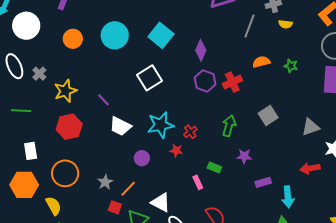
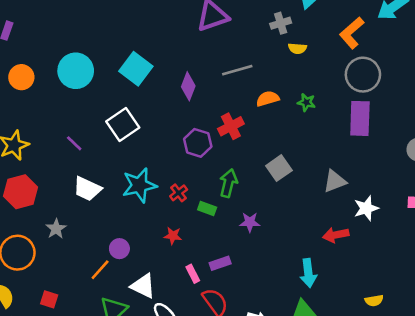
gray line: (249, 26) -> (237, 70), moved, turned 55
purple hexagon: (205, 81) -> (198, 143), moved
purple line: (104, 100) -> (74, 143), moved
red star: (176, 150) -> (173, 236), moved
purple circle: (142, 158) -> (119, 249), moved
green rectangle: (214, 167) -> (207, 209), moved
gray star: (105, 182) -> (56, 229), moved
pink rectangle: (198, 182) -> (193, 274), moved
purple rectangle: (263, 182) -> (220, 263), moved
red square: (115, 207) -> (49, 299), moved

